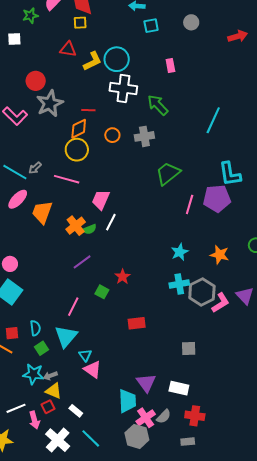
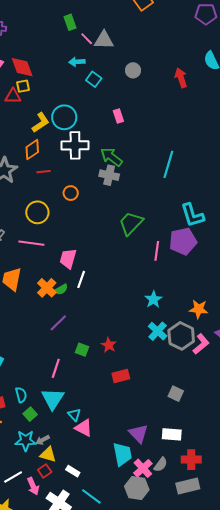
cyan square: (151, 26) -> (94, 79), turned -35
red arrow: (238, 36) -> (181, 78), turned -84
red triangle: (68, 49) -> (13, 96), moved
orange diamond: (79, 129) -> (32, 150), moved
gray cross: (144, 136) -> (109, 175), moved, turned 30
orange star: (220, 255) -> (199, 309), moved
red star: (123, 277) -> (109, 345), moved
cyan cross: (179, 284) -> (158, 331), turned -30
gray square: (189, 348) -> (176, 394), turned 35
gray rectangle: (188, 442) -> (188, 486), size x1.6

